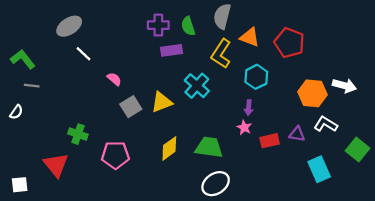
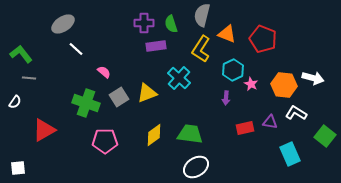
pink star: (244, 127) -> (251, 84), moved
green cross: (78, 134) -> (86, 103), moved, size x1.5
red triangle: (56, 165) -> (44, 130), moved, turned 40

